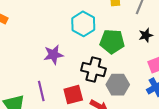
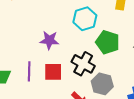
red square: (73, 95) -> (53, 72), moved

